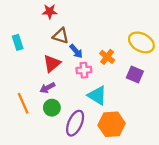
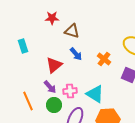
brown triangle: (61, 36) -> (72, 31), moved
pink cross: (84, 70) -> (70, 91), moved
purple arrow: (47, 88) -> (50, 87), turned -104

